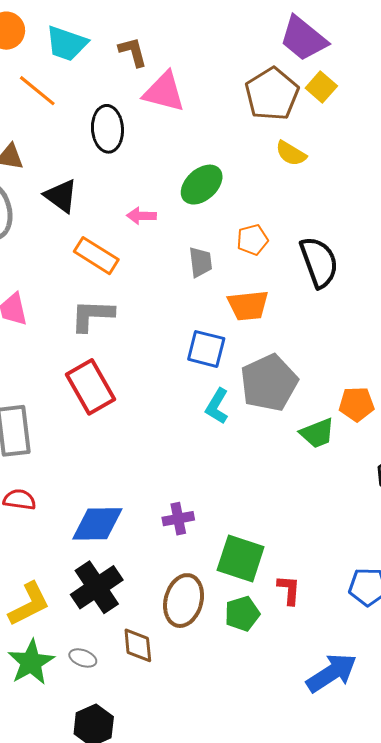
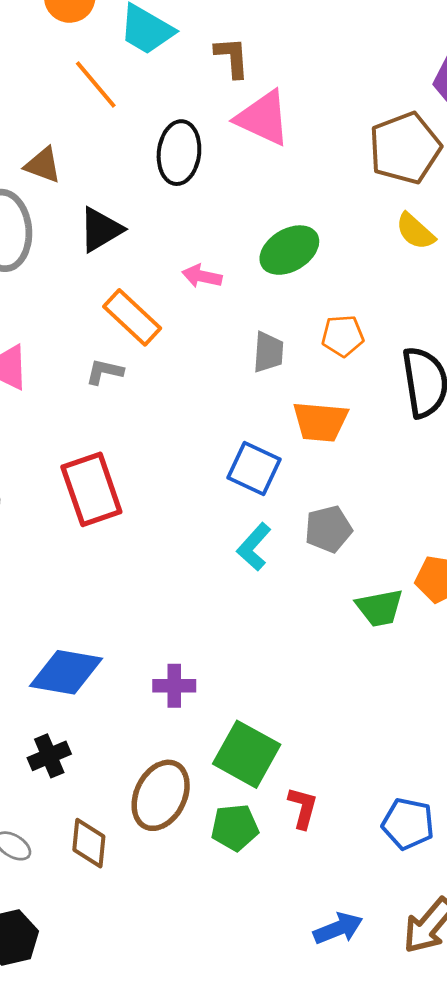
black triangle: (61, 196) -> (101, 230), turned 42
gray L-shape: (92, 315) -> (104, 372), moved, size x0.6
gray pentagon: (269, 383) -> (328, 529), size x0.6
black cross: (97, 587) -> (49, 756), size x0.6
blue arrow: (332, 673) -> (338, 928), size x0.7

